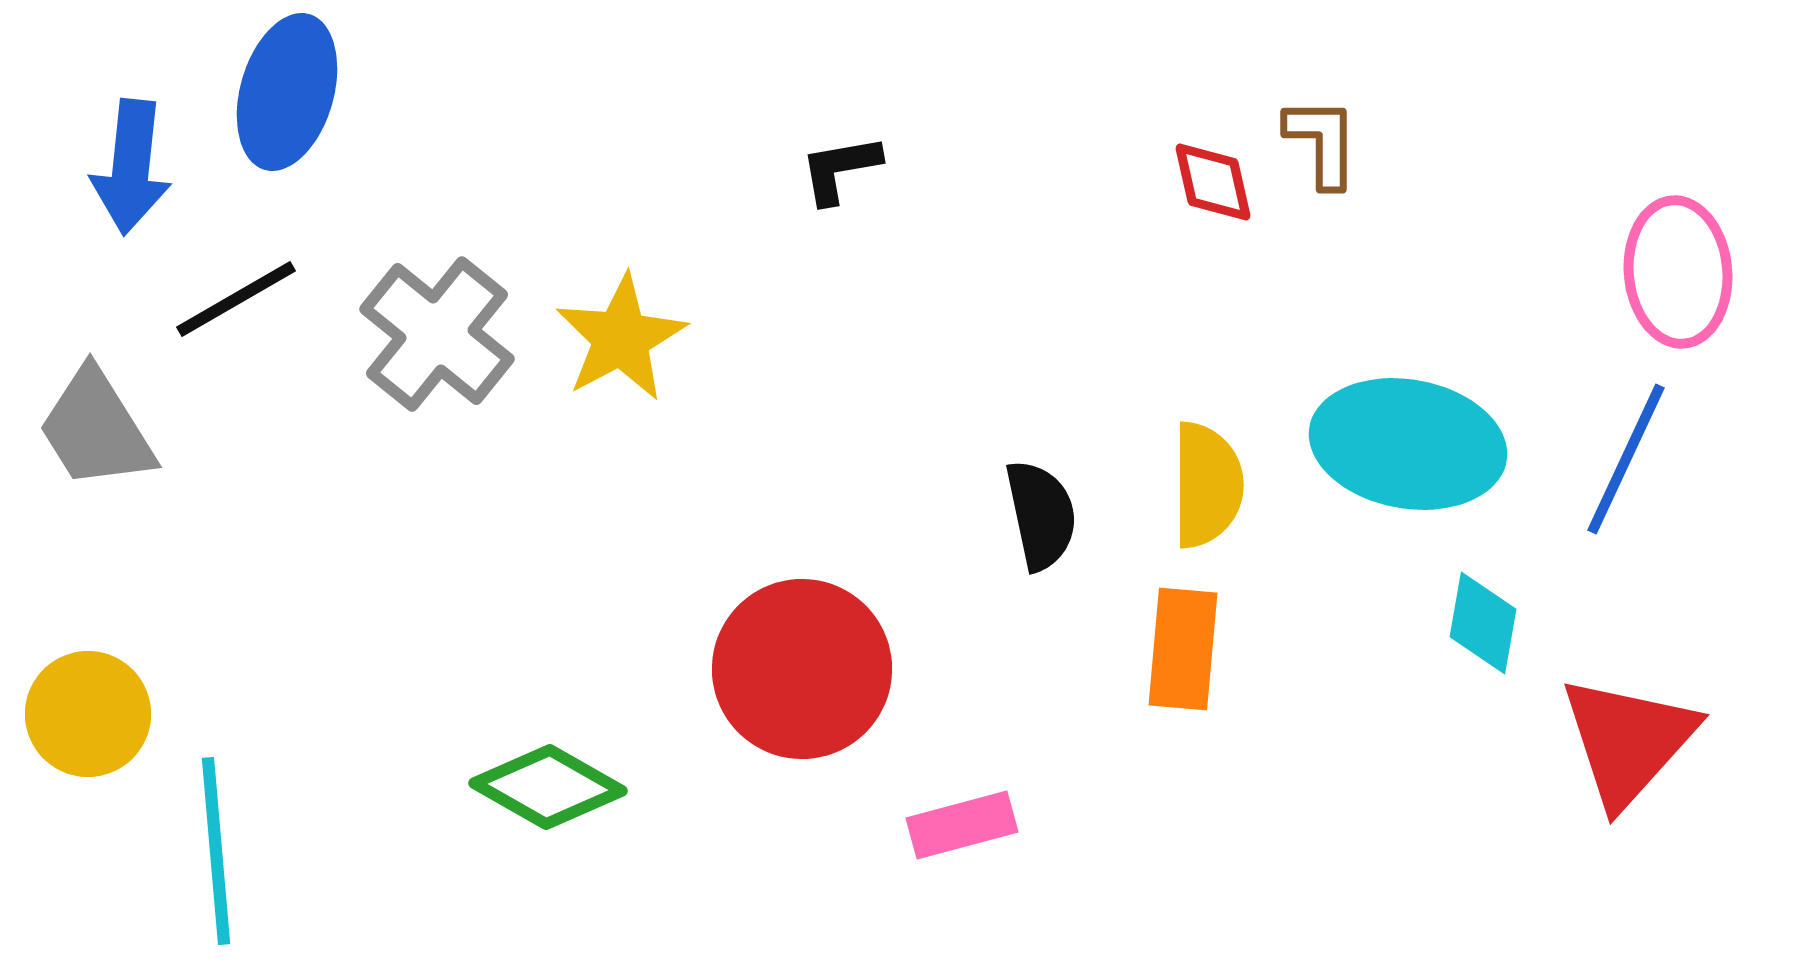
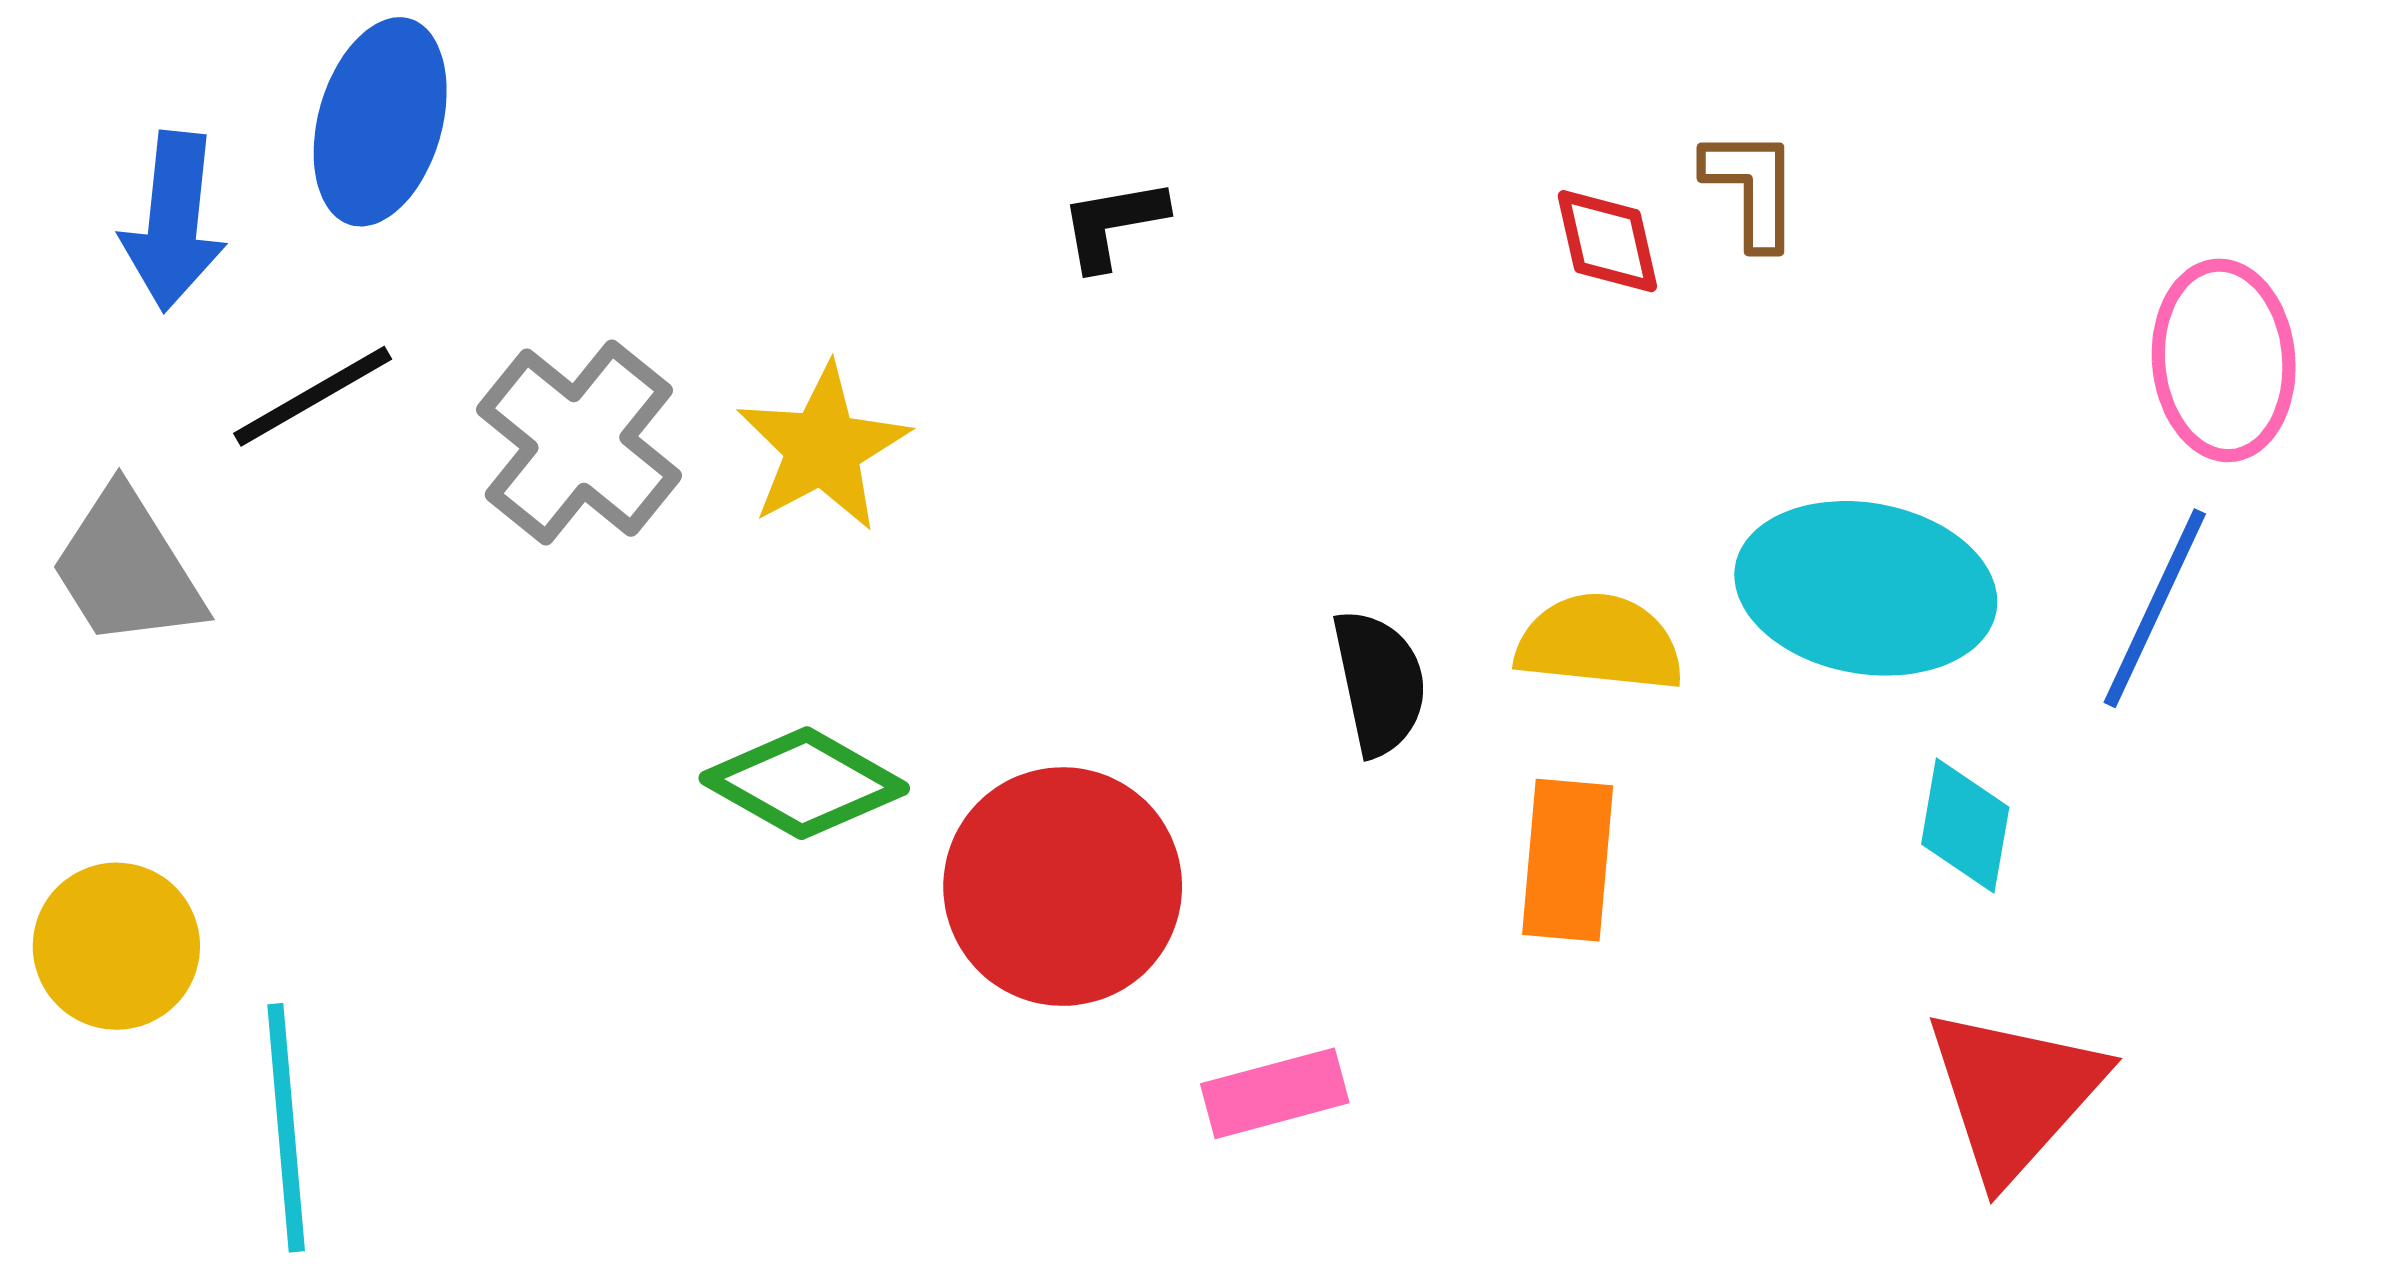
yellow semicircle: (1207, 485) -> (1599, 643), turned -84
red triangle: (1628, 741) -> (2014, 1093), moved
green diamond: (548, 787) -> (804, 783), moved

